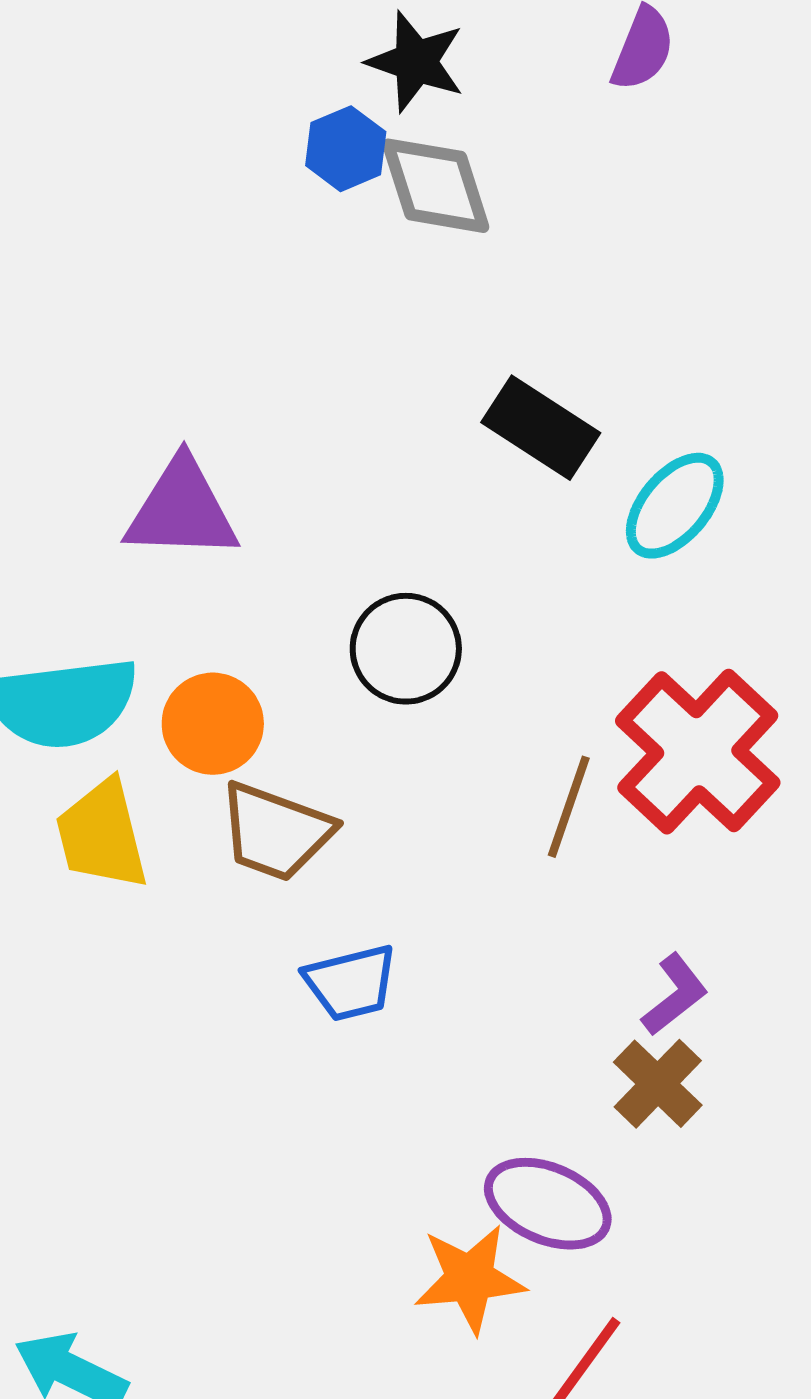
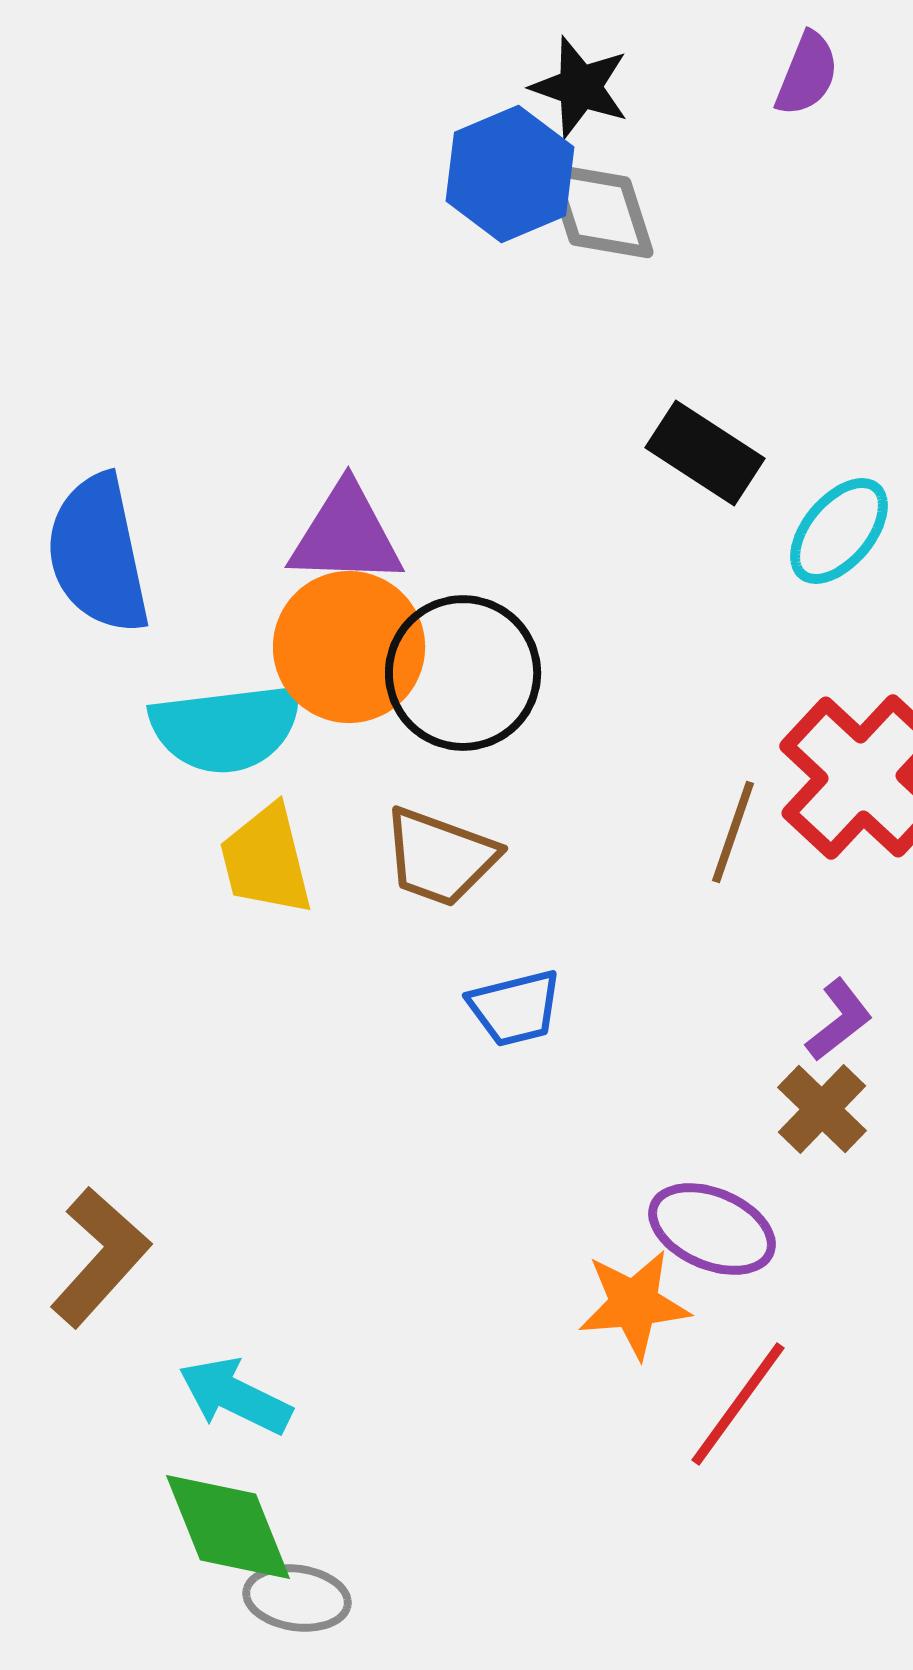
blue hexagon: (346, 149) -> (510, 174), size x1.6
black circle: (406, 649) -> (463, 673), moved, size x1.4
orange circle: (213, 724) -> (349, 647), moved, size x1.5

